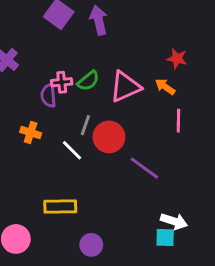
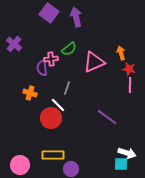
red star: (177, 59) -> (129, 69), moved
green semicircle: (88, 81) -> (69, 49), moved
orange arrow: (165, 87) -> (121, 53), moved, turned 40
red circle: (109, 137) -> (51, 118), moved
yellow rectangle: (60, 206) -> (53, 155), moved

